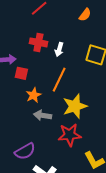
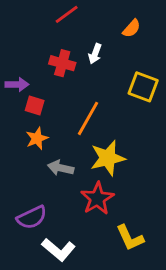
white arrow: (59, 49) -> (95, 54), moved
orange star: (34, 95) -> (37, 138), moved
red star: (70, 135) -> (97, 198), turned -30

